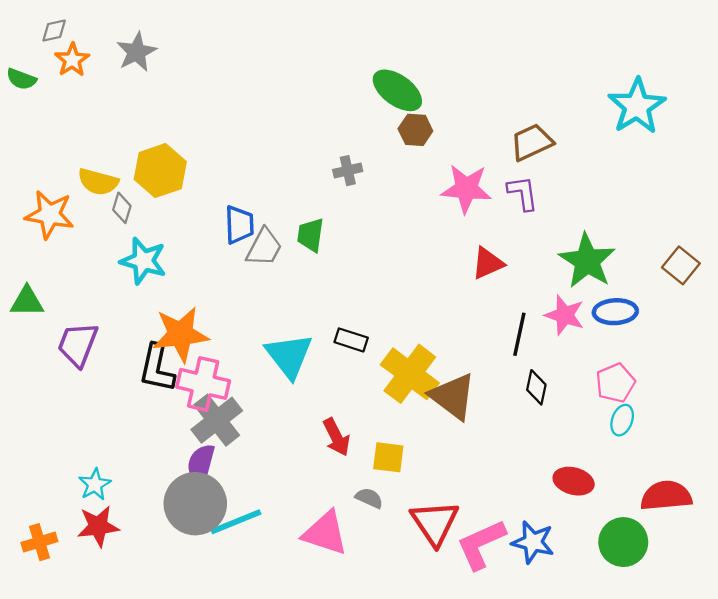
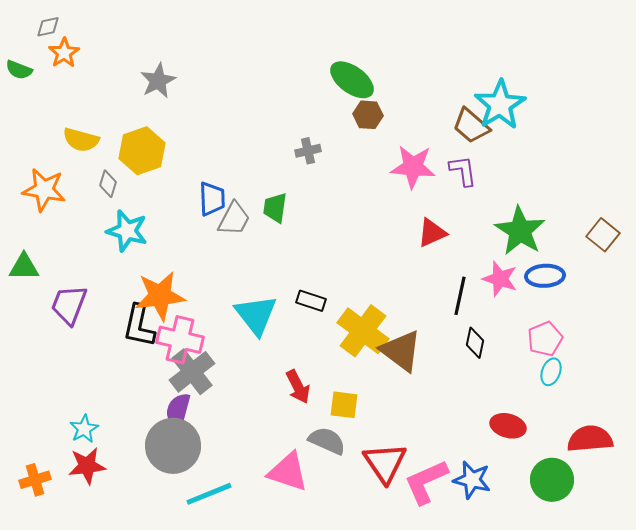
gray star: (137, 52) -> (158, 81), moved
cyan star: (637, 106) -> (500, 105), moved
brown trapezoid: (532, 142) -> (471, 126), turned -114
yellow semicircle: (98, 182) -> (81, 140), moved
gray semicircle: (369, 498) -> (327, 441), size x1.5
cyan line: (236, 522) -> (209, 494), moved

